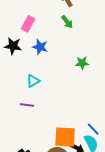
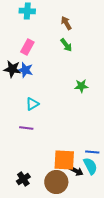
blue star: (40, 47) -> (25, 70), moved
blue line: (93, 129) -> (92, 152), turned -40

